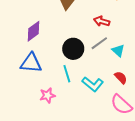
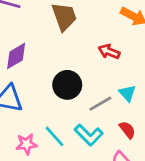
gray line: (99, 43) -> (100, 104), moved
cyan line: (67, 74) -> (55, 136), moved, turned -30

